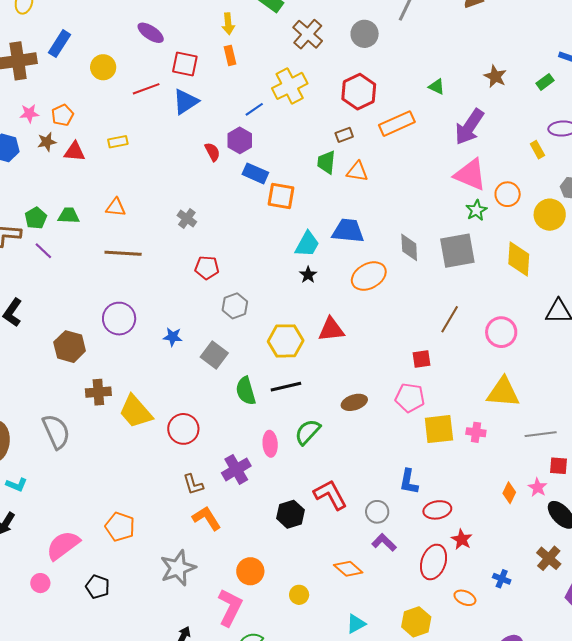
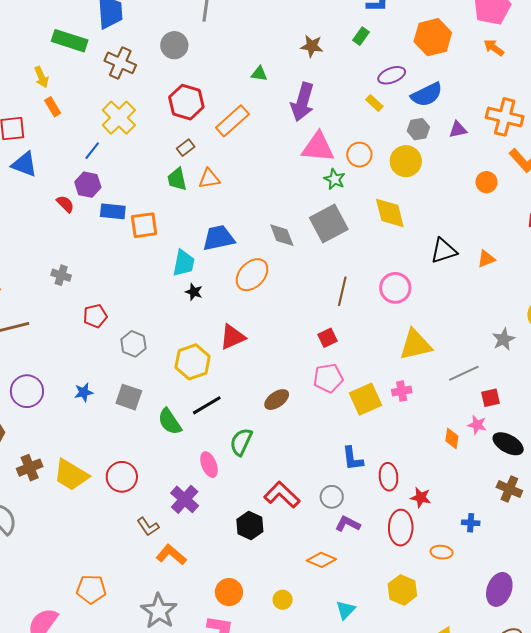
blue triangle: (186, 102) -> (24, 164), turned -48
red ellipse: (437, 510) -> (388, 477), turned -68

